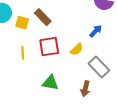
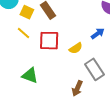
yellow line: (23, 53) -> (24, 33), moved, turned -56
green triangle: (50, 83) -> (30, 75), moved

